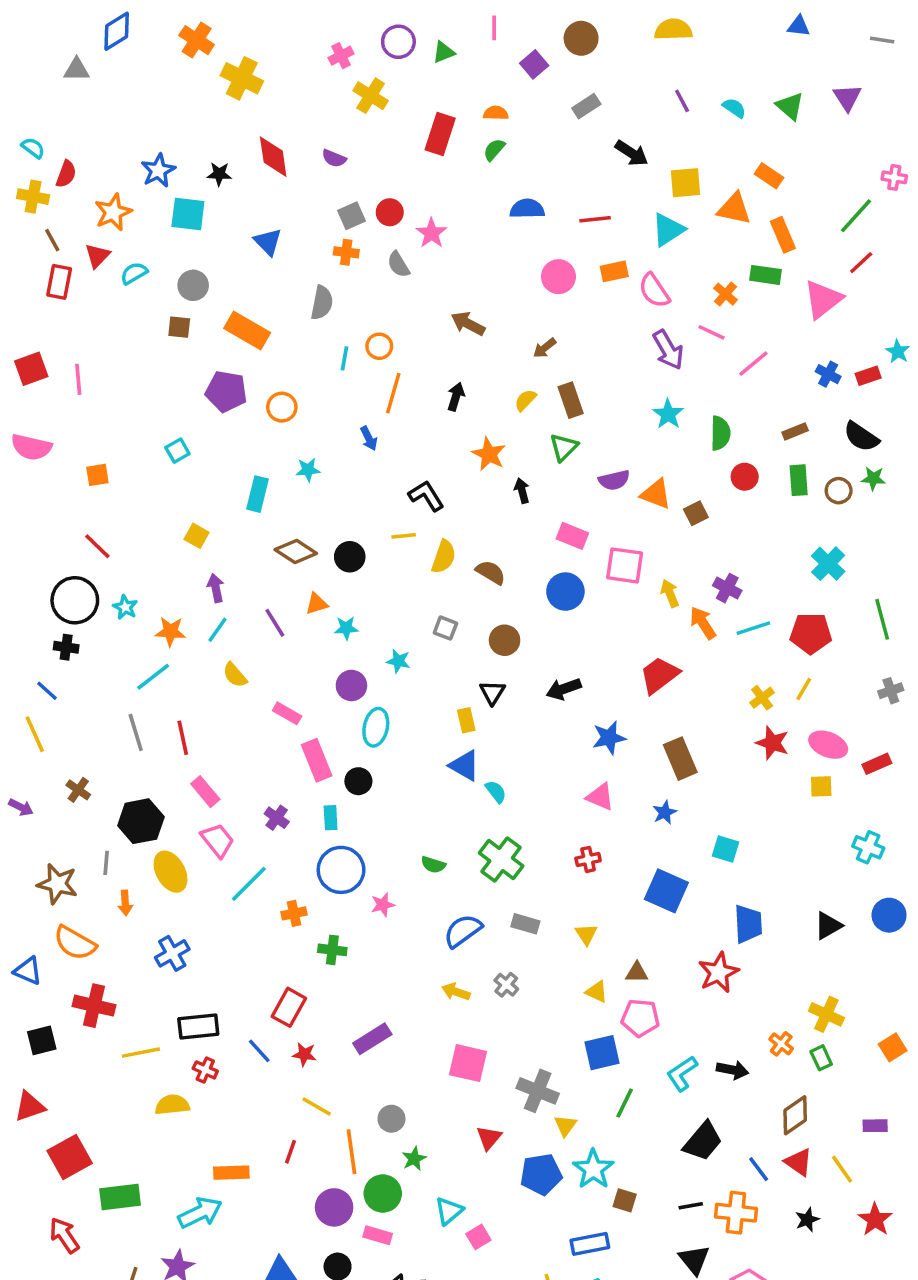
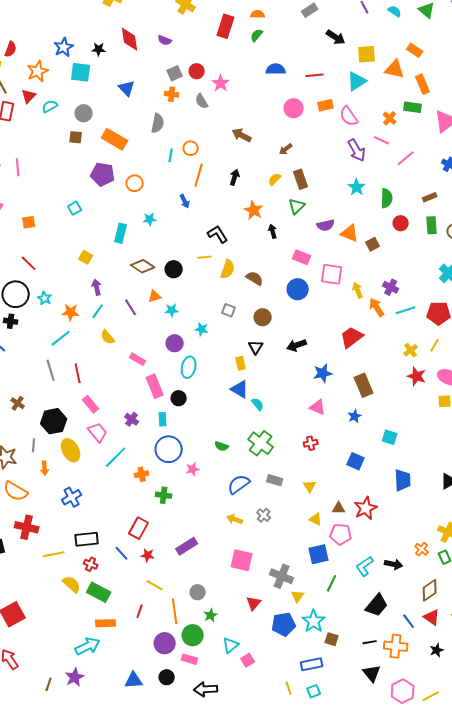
blue square: (666, 891) -> (356, 461), size x0.7
red star: (719, 973) -> (366, 508), moved
yellow semicircle: (172, 1105) -> (72, 584), turned 48
green rectangle: (120, 1197) -> (99, 592), moved, turned 35

